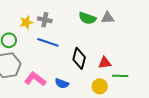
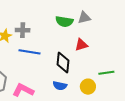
red triangle: (105, 63) -> (81, 45), moved
blue semicircle: (62, 83) -> (60, 86), moved

